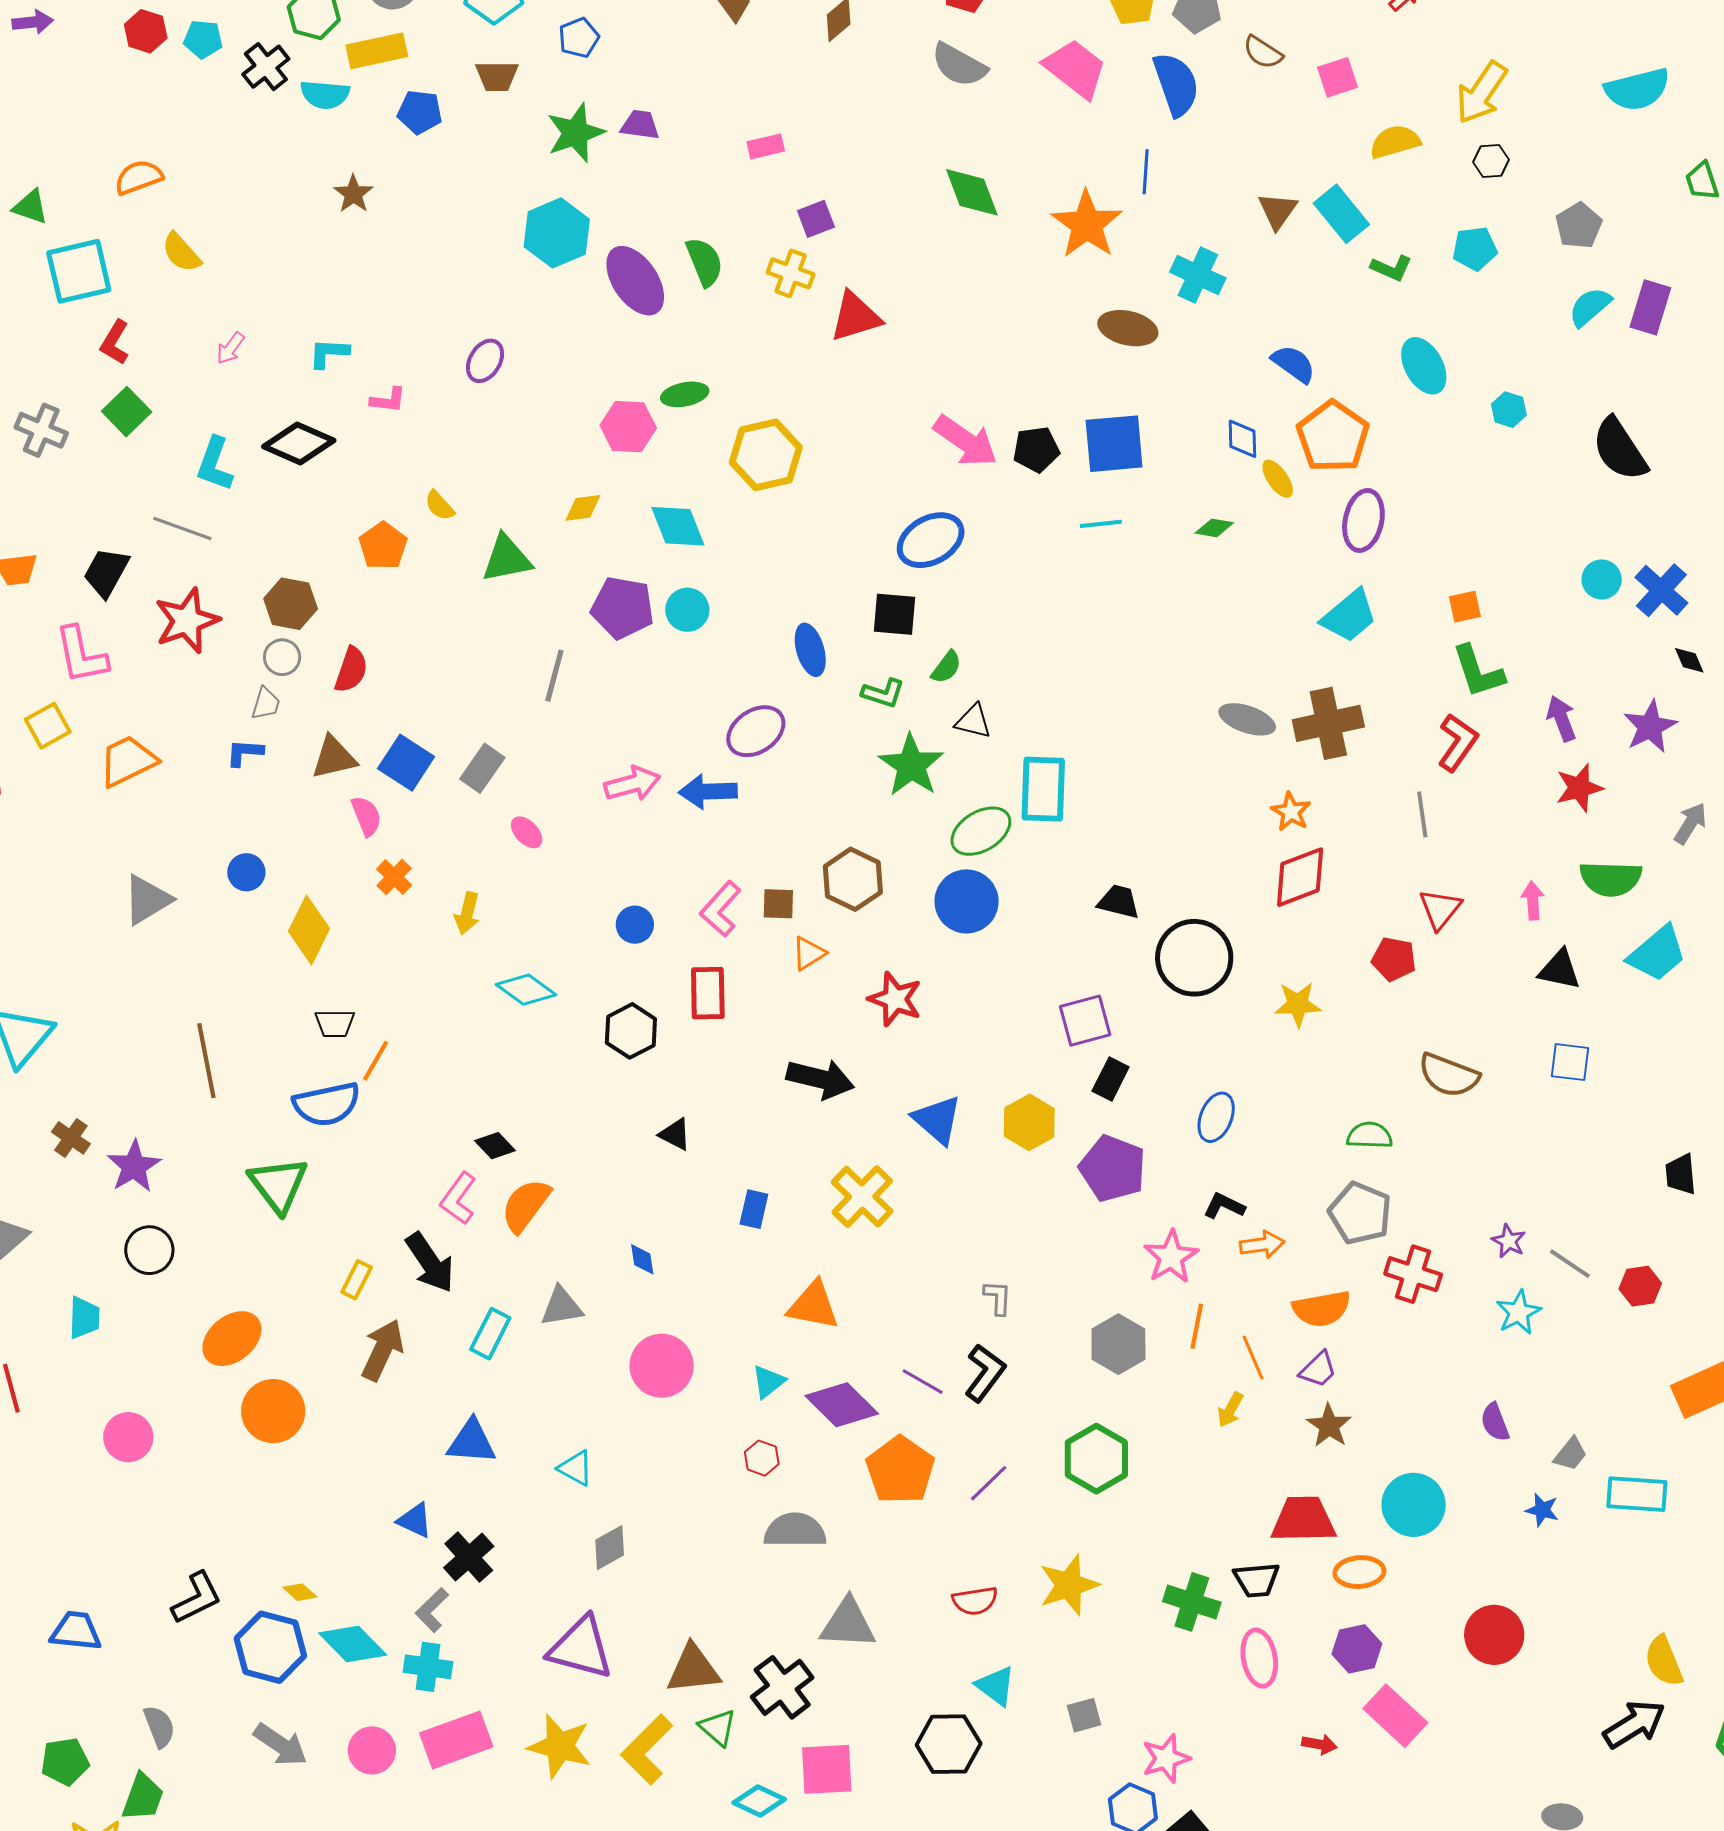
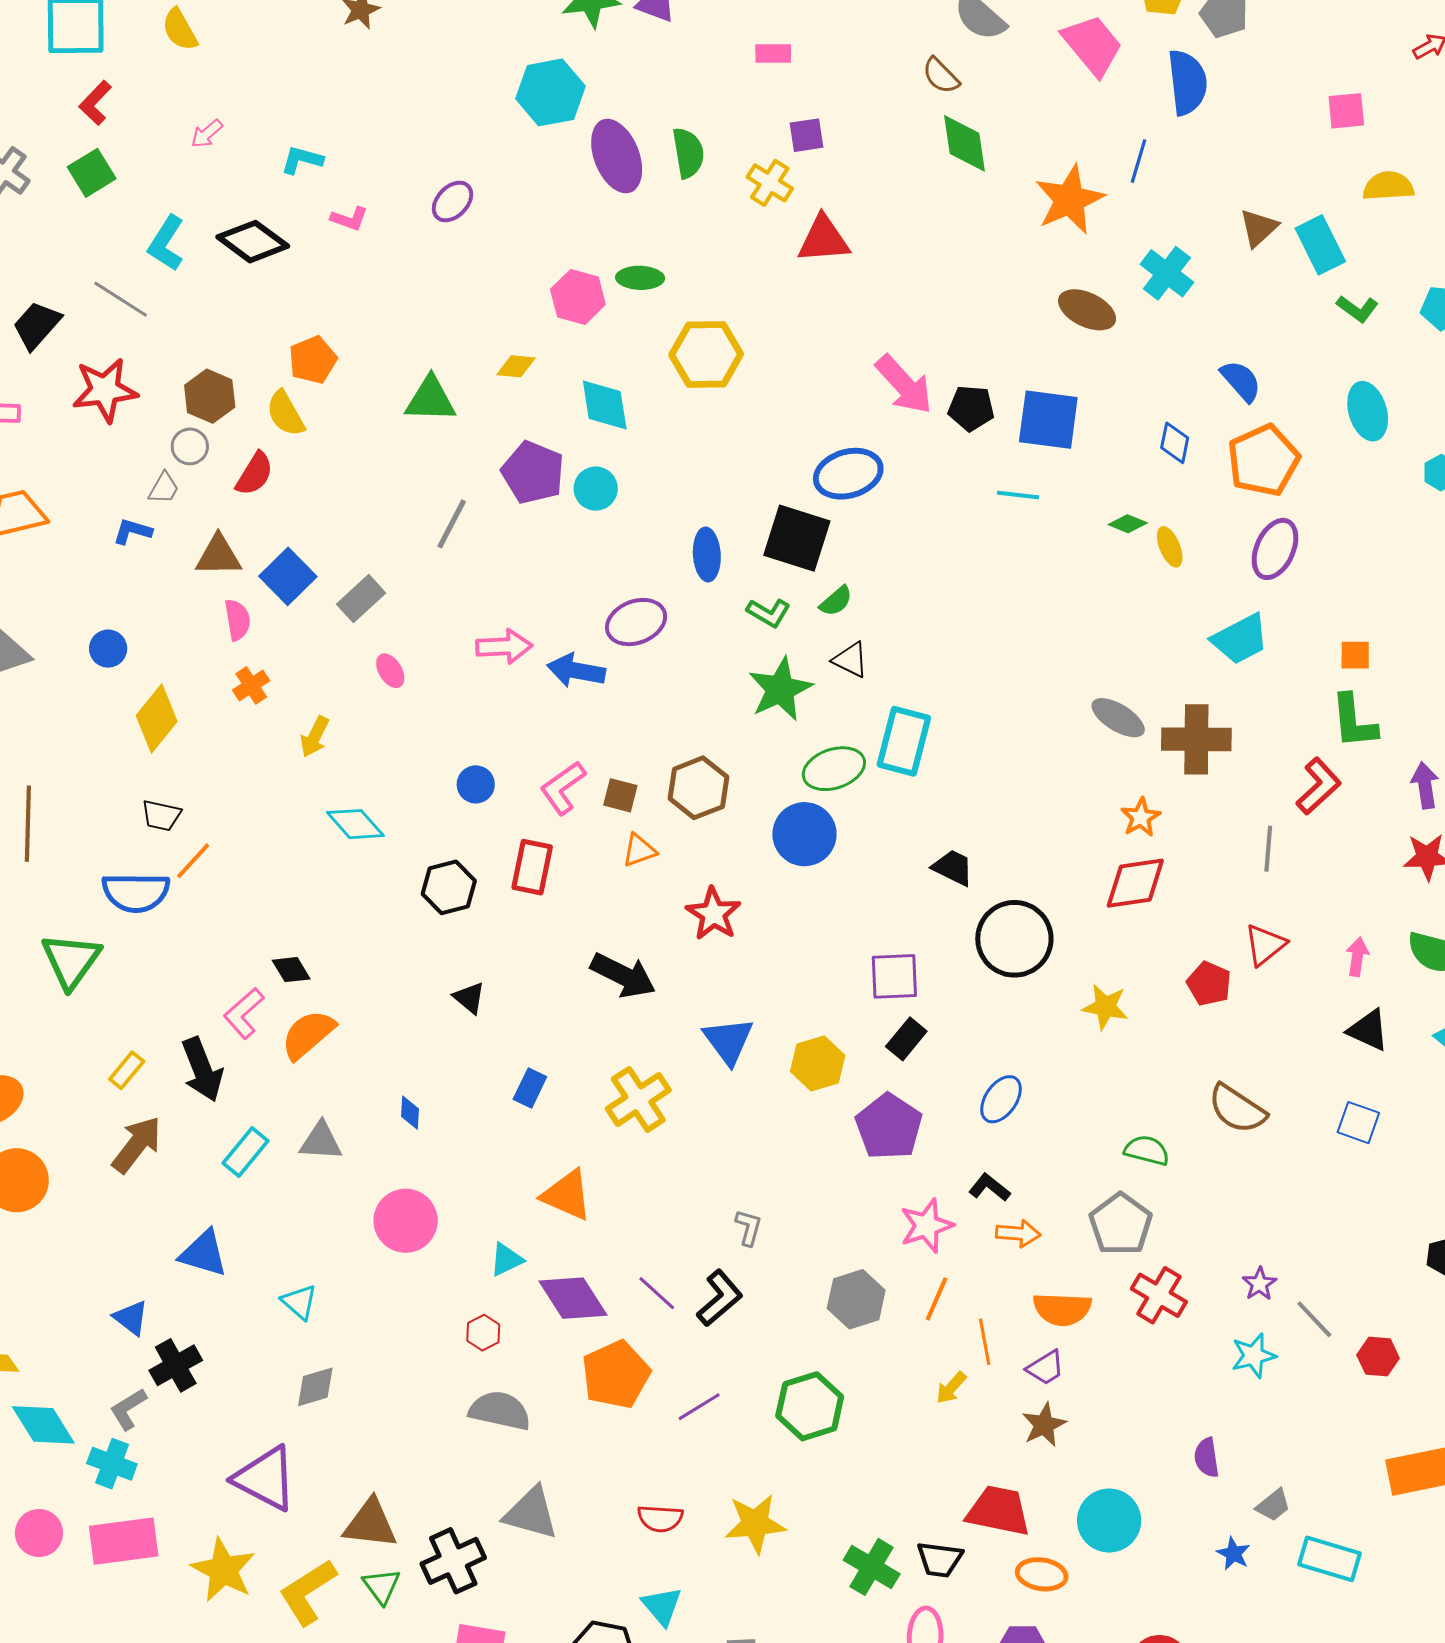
brown semicircle: (1263, 52) -> (941, 76), moved
yellow ellipse: (1278, 479) -> (1170, 547), moved
yellow semicircle: (440, 506) -> (285, 413), moved, size x1.4
black square: (894, 614) -> (797, 538), size x1.4

